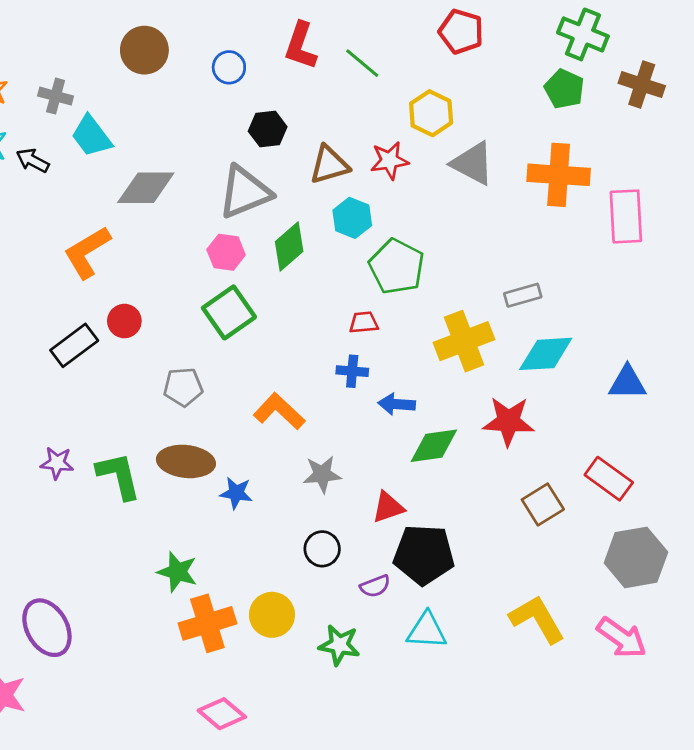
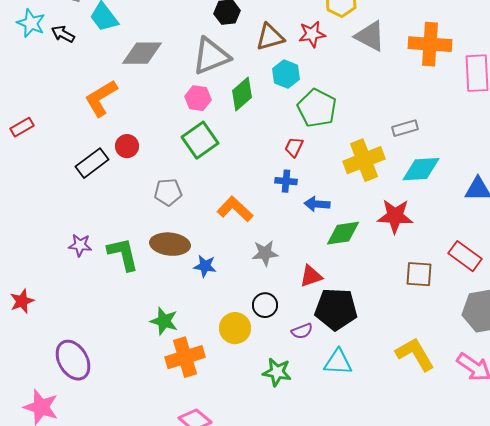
red trapezoid: (364, 322) -> (294, 147), turned -60
brown square: (543, 504) -> (419, 274), turned 36
yellow circle: (272, 615) -> (235, 328), moved

